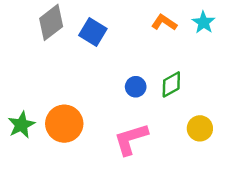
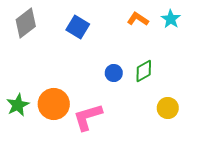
gray diamond: (51, 22) -> (26, 23), moved
pink L-shape: (131, 139) -> (88, 117), moved

